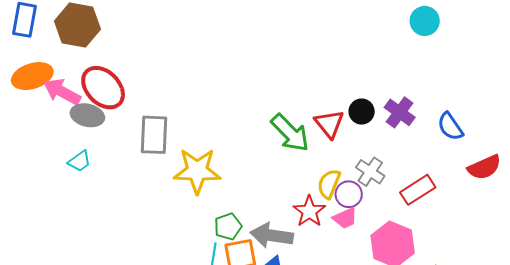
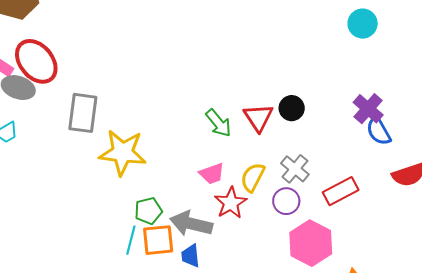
purple cross: (400, 112) -> (368, 109), moved
green arrow: (290, 133) -> (219, 123), size x0.7
purple circle: (349, 194) -> (286, 201), moved
pink trapezoid: (345, 218) -> (212, 174), moved

